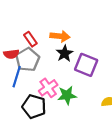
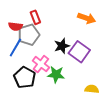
orange arrow: (60, 36) -> (87, 18), moved
black star: (65, 53) -> (62, 46), moved
pink cross: (48, 88) -> (41, 64), turned -30

